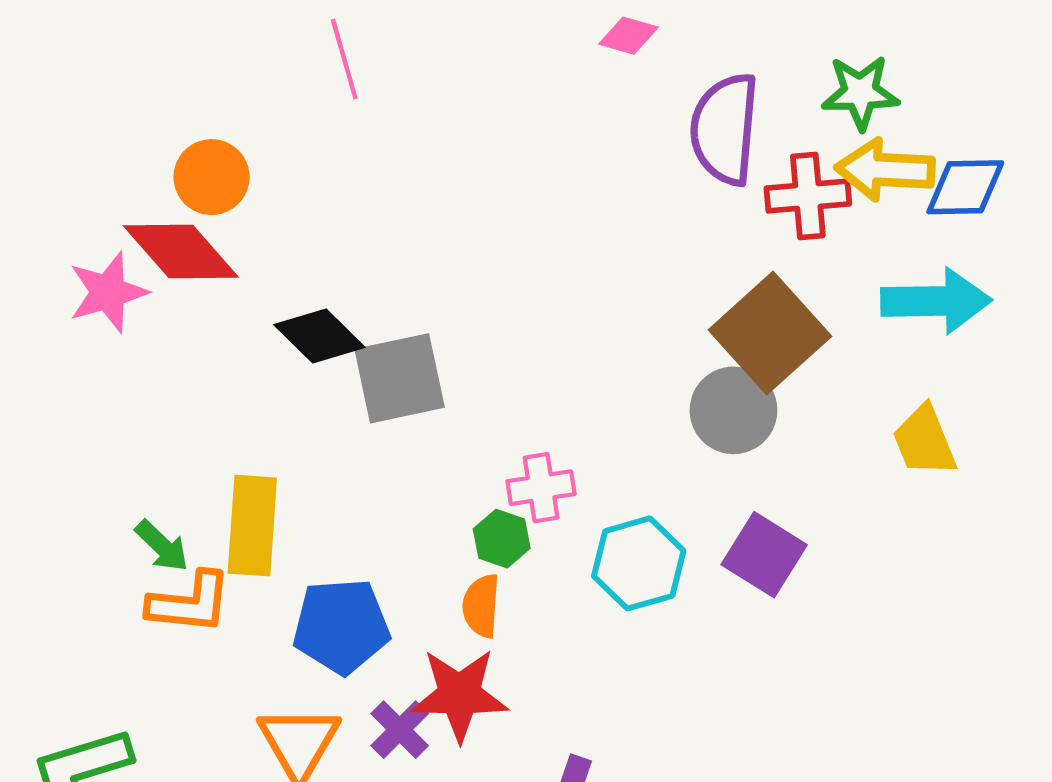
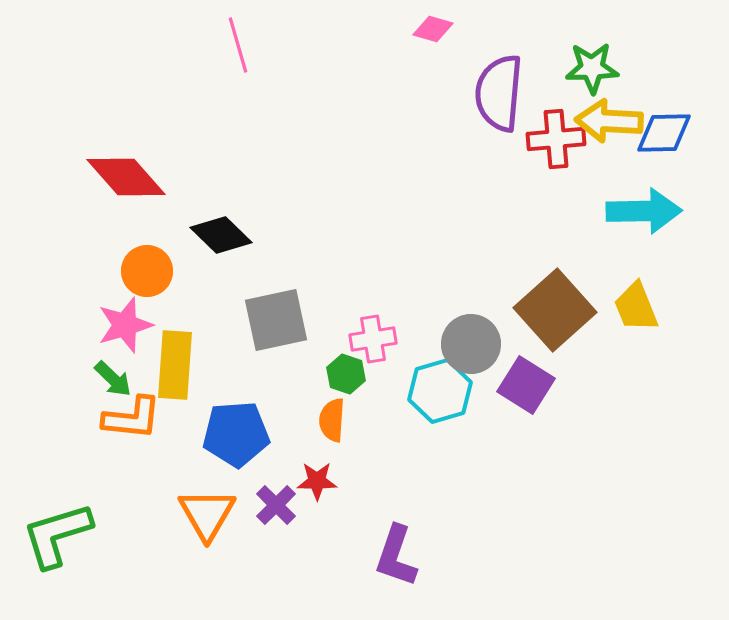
orange circle: (212, 177) -> (147, 271), moved
pink star: (108, 292) -> (125, 325), moved
brown square: (770, 333) -> (555, 310), moved
gray square: (400, 378) -> (276, 320), moved
gray circle: (733, 410) -> (471, 344), moved
red star: (459, 695) -> (317, 481), size x0.6

